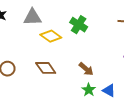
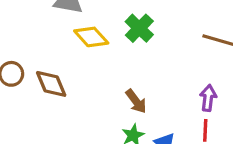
brown diamond: (46, 68) -> (51, 84), moved

